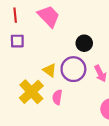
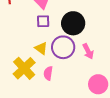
purple square: (17, 41) -> (43, 21), moved
black circle: (84, 43) -> (73, 23), size x1.5

